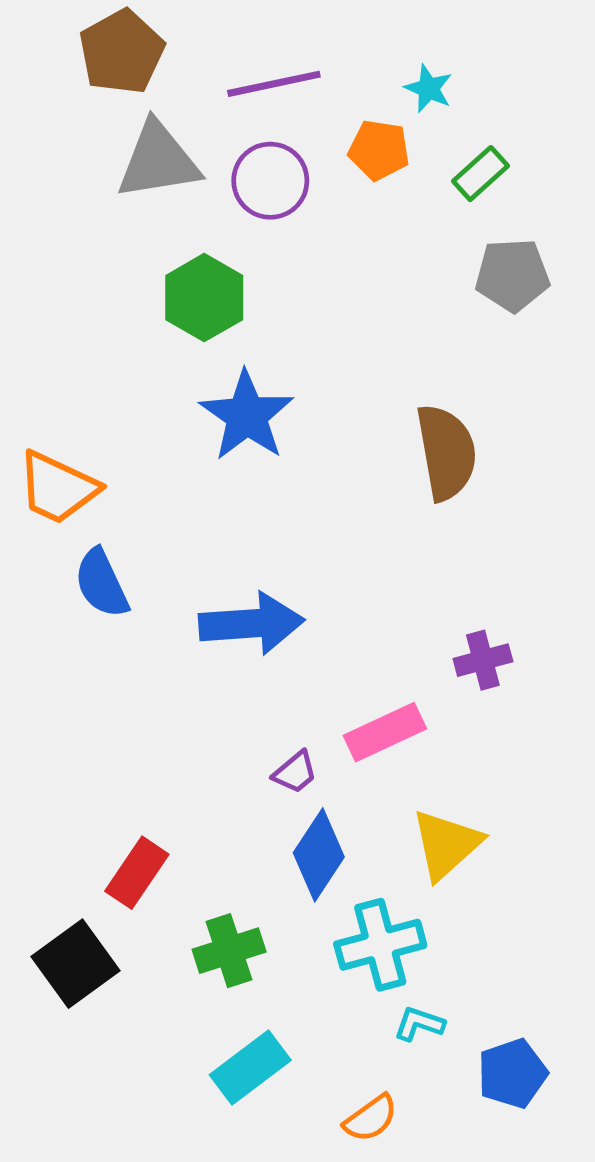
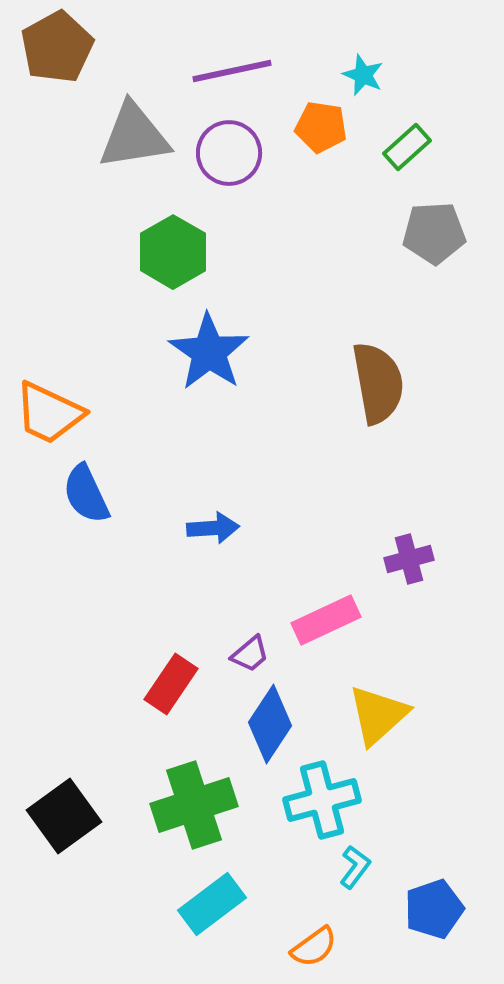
brown pentagon: (122, 52) -> (57, 47), moved
blue arrow: (251, 624) -> (213, 528), size x0.6
red rectangle: (137, 873) -> (171, 684), moved
green cross: (229, 951) -> (194, 805), size x1.4
cyan L-shape: (419, 1024) -> (355, 867), turned 108

